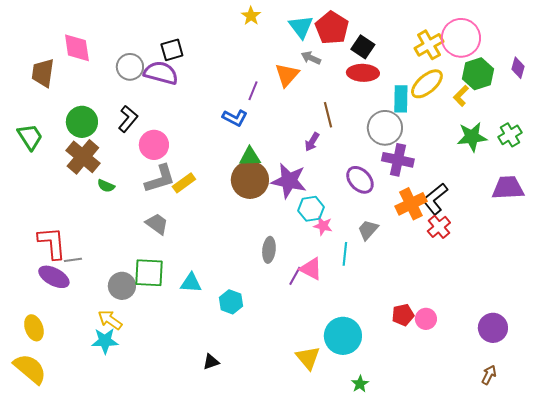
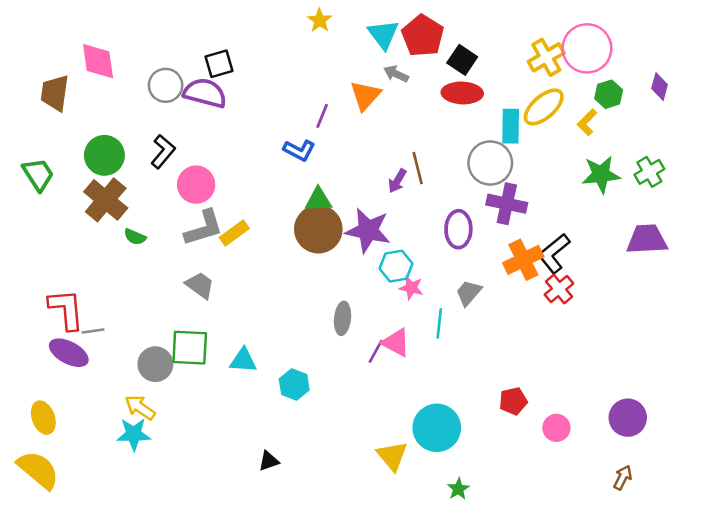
green hexagon: (478, 74) -> (609, 94), size x0.7
brown line: (328, 115) -> (418, 168), moved
purple ellipse: (360, 180) -> (458, 229), turned 44
pink circle: (426, 319) -> (556, 428), moved

